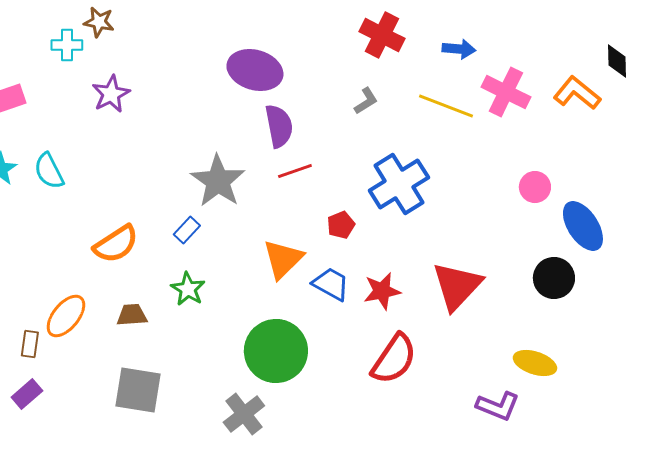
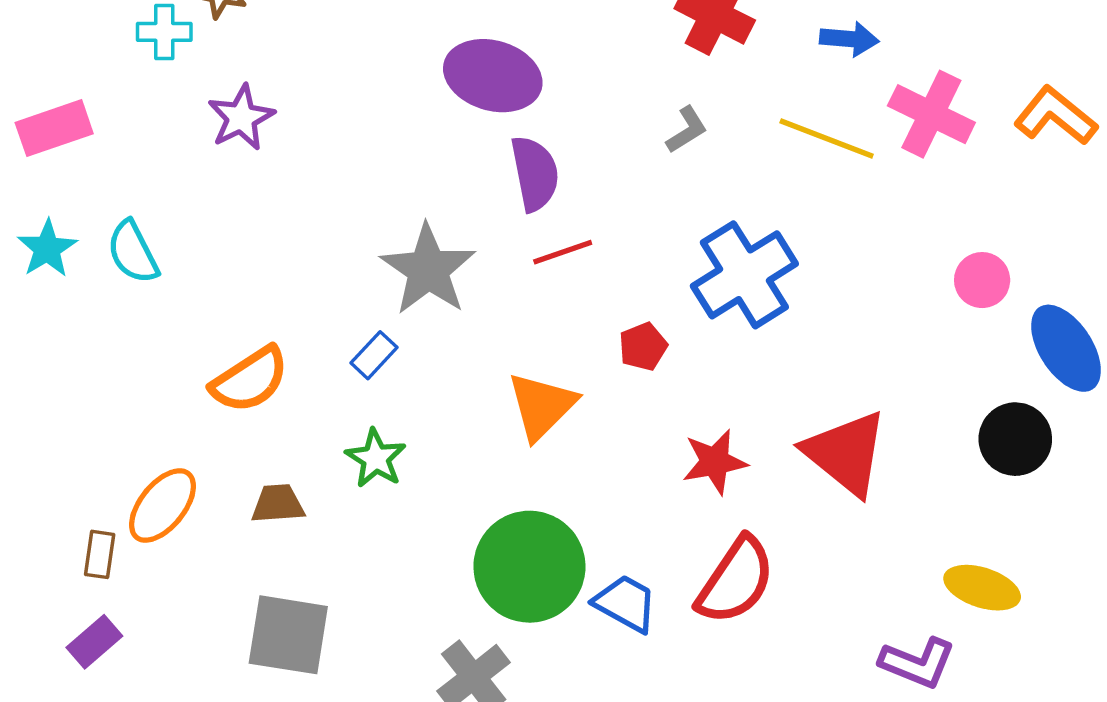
blue trapezoid: (331, 284) -> (626, 603), moved
red triangle: (457, 286) -> (846, 453), turned -34

